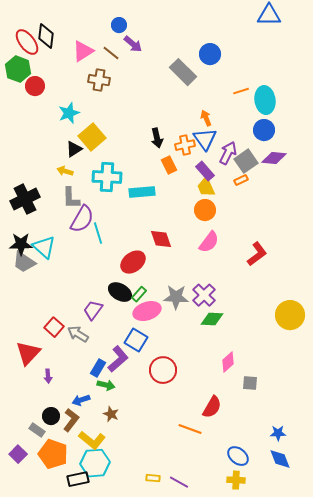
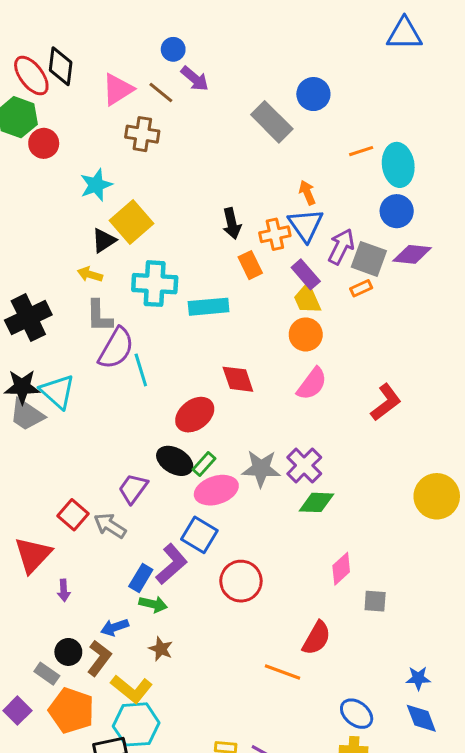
gray square: (246, 161) -> (369, 259), turned -35

